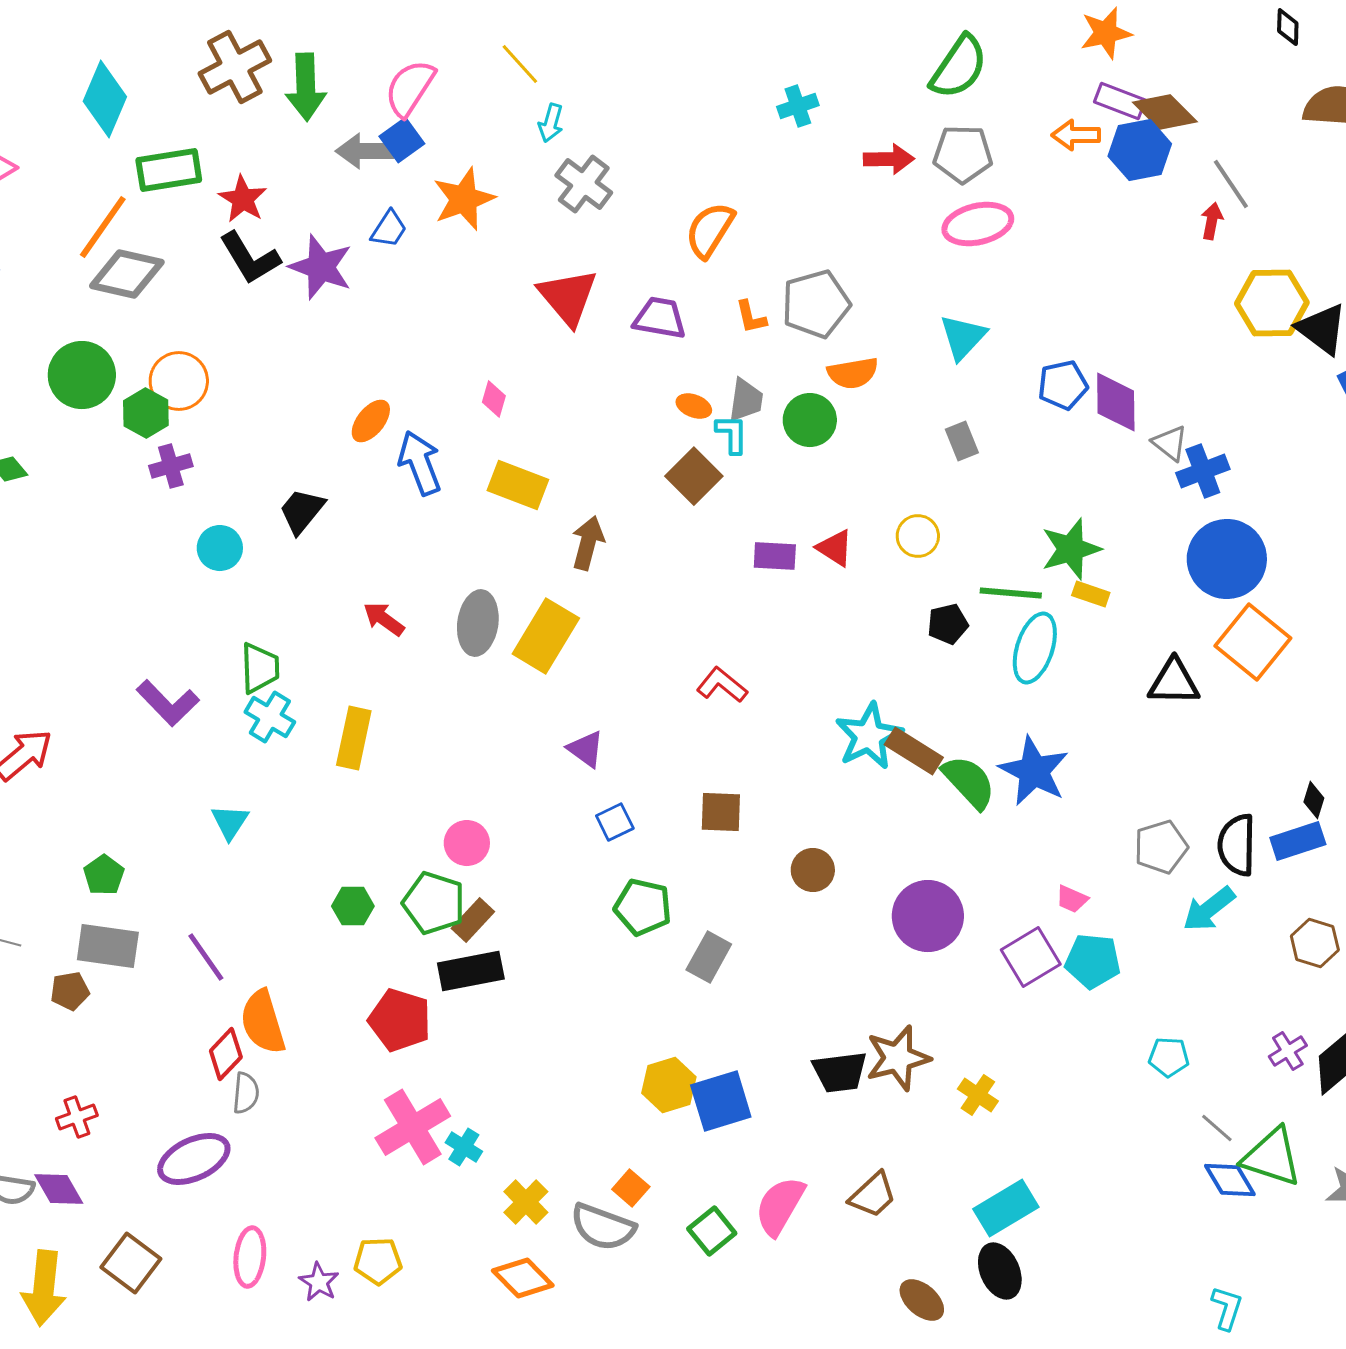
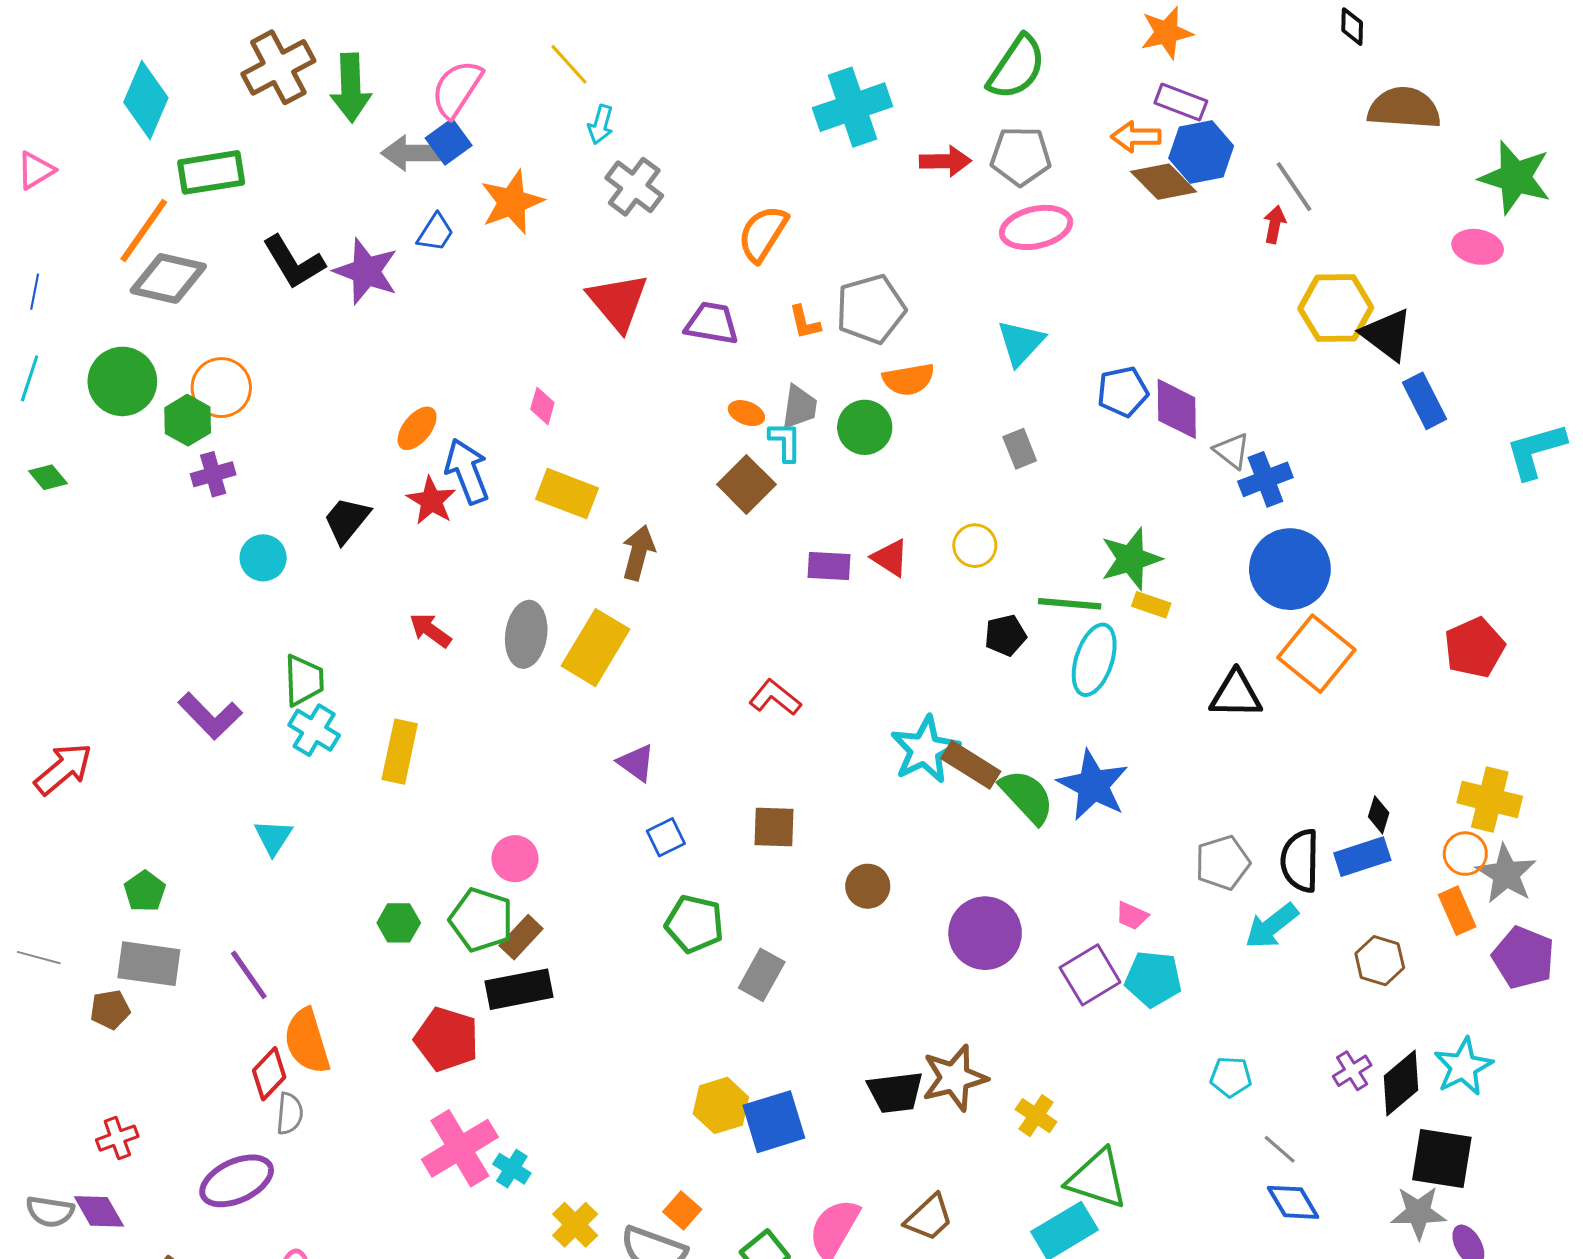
cyan cross: (798, 106) -> (852, 107), size x1.8
brown diamond: (1165, 112) -> (1163, 182), moved
red star: (243, 199) -> (431, 501), moved
green triangle: (1272, 1157) -> (1097, 1179), moved

